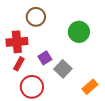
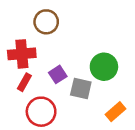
green circle: (79, 32) -> (104, 67), moved
gray square: (63, 69) -> (81, 89), turned -30

